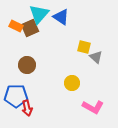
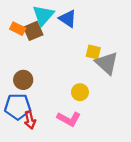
gray triangle: (96, 57) -> (107, 63), size x1.6
brown circle: (27, 65) -> (23, 80), moved
pink L-shape: (93, 107) -> (69, 119), moved

